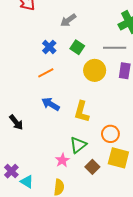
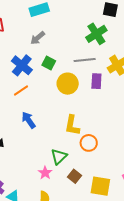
blue cross: (49, 47) -> (22, 65), size x1.5
blue arrow: (51, 104) -> (29, 120), turned 30
yellow L-shape: (82, 112) -> (72, 125), moved
yellow square: (118, 158) -> (100, 186), moved

